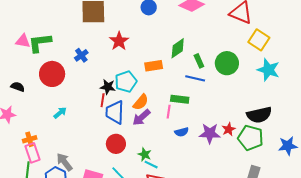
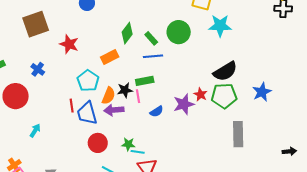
black star: (108, 87) -> (125, 90), moved
purple arrow: (141, 117) -> (114, 110), turned 54

